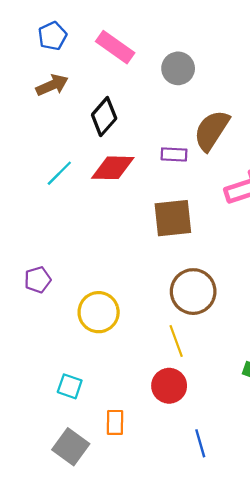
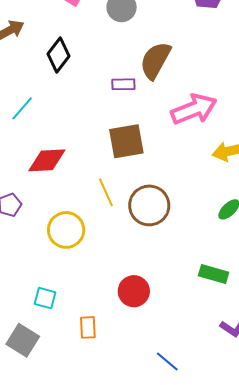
red diamond: (113, 168) -> (47, 160), moved
yellow line: (176, 341) -> (106, 192), moved
blue line: (200, 443) -> (167, 362), moved, turned -30
gray square: (71, 447) -> (23, 340), moved

